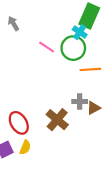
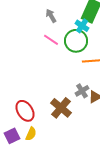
gray arrow: (13, 23) -> (51, 16), moved
gray cross: (80, 101) -> (82, 91), turned -32

